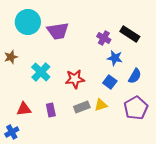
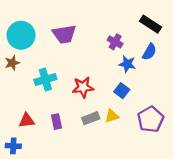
cyan circle: (28, 22) -> (21, 35), moved
black rectangle: (130, 34) -> (151, 24), moved
cyan cross: (41, 72) -> (45, 80), turned 30
blue semicircle: (135, 76) -> (149, 52), moved
blue cross: (12, 132) -> (13, 146), turned 32

